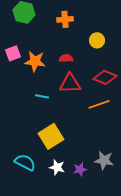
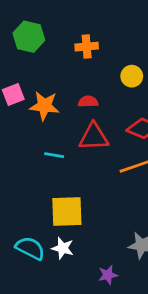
yellow square: (51, 136) -> (67, 212), turned 30
white star: (57, 167) -> (63, 248), moved
purple star: (80, 169) -> (108, 275), moved

